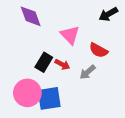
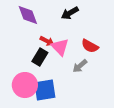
black arrow: (108, 14) -> (70, 13), moved
pink triangle: (70, 35) -> (60, 47), moved
red arrow: (62, 64) -> (47, 41), moved

